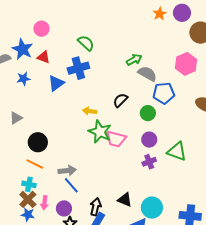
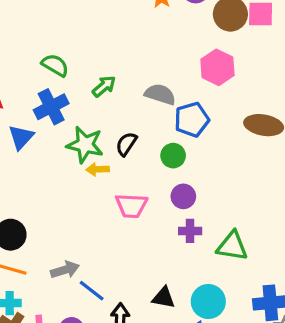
green arrow: (134, 60) -> (104, 86), moved
yellow arrow: (90, 111) -> (98, 169), moved
green star: (100, 132) -> (85, 145), moved
green triangle: (177, 151) -> (232, 246), moved
purple cross: (149, 162) -> (190, 231), turned 32
blue line: (71, 185) -> (92, 291), moved

